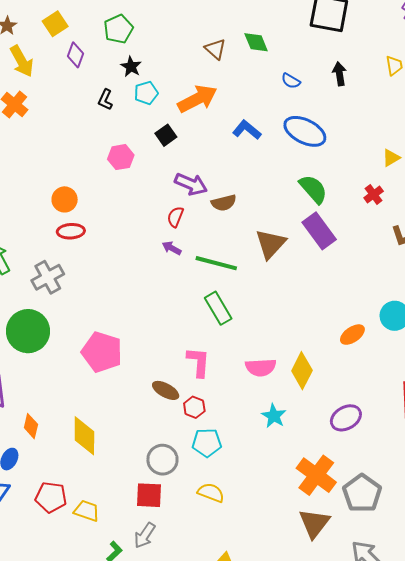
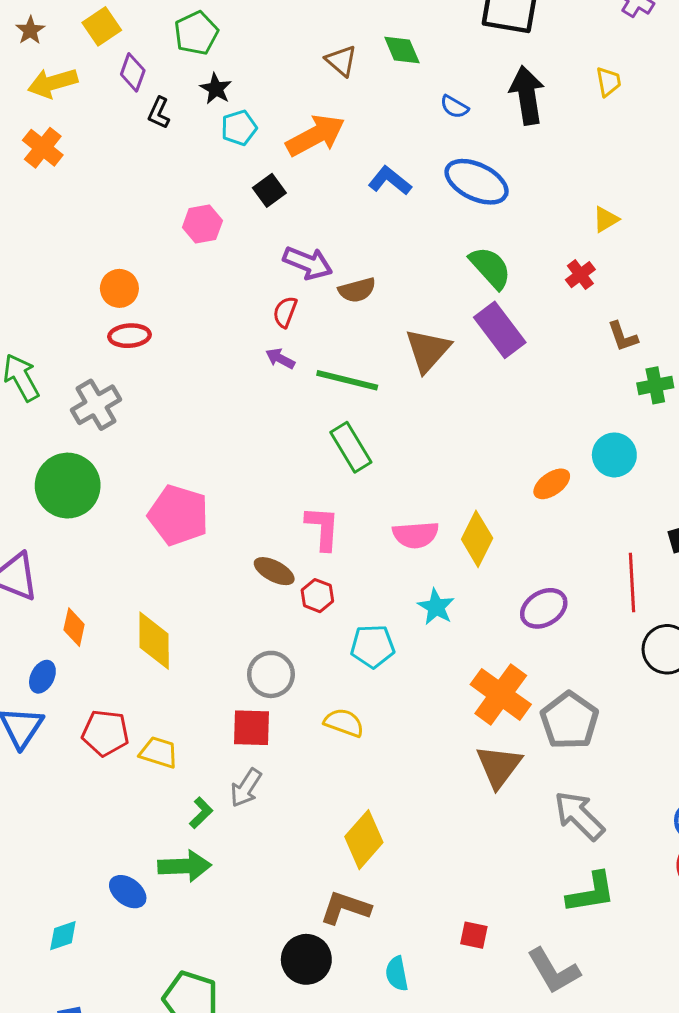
yellow arrow: (22, 61) -> (53, 83), turned 104
black arrow: (339, 74) -> (527, 95), size x1.6
black L-shape: (105, 100) -> (159, 113), moved
cyan pentagon: (207, 443) -> (373, 646), moved

